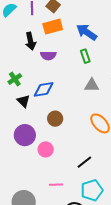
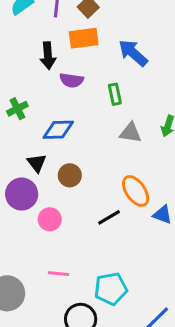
green rectangle: (85, 56) -> (115, 94), moved
black triangle: (23, 101) -> (37, 163), moved
black line: (84, 162) -> (109, 217), moved

